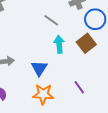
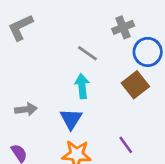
cyan arrow: (59, 44) -> (82, 86), moved

